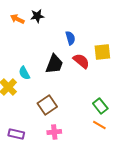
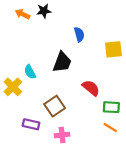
red semicircle: (81, 61) -> (91, 88), moved
green rectangle: (100, 106) -> (111, 107), turned -49
purple rectangle: (16, 134) -> (31, 124), moved

